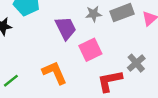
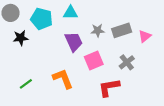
gray cross: (136, 63) -> (127, 62), moved

